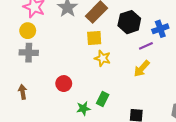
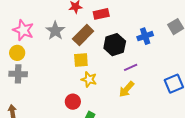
blue cross: (160, 29) -> (145, 36), moved
red circle: (64, 84) -> (73, 102), moved

